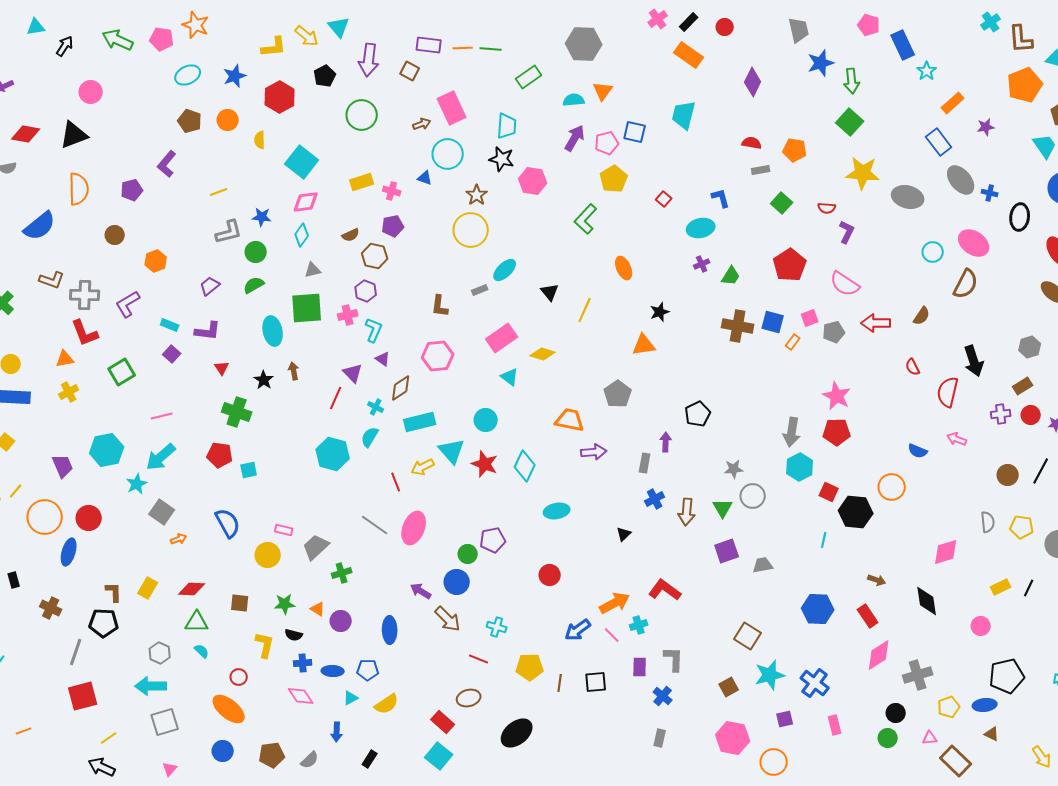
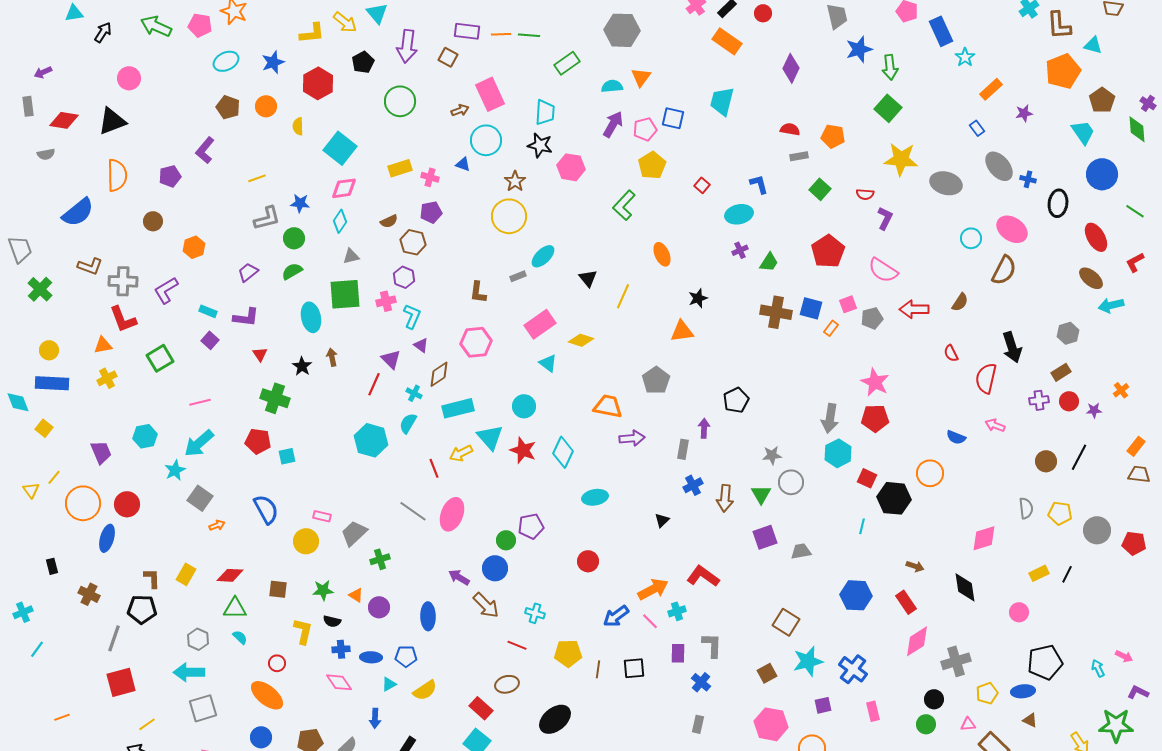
blue rectangle: (939, 142) -> (977, 128), size x0.6
cyan hexagon: (107, 450) -> (145, 436), size x0.7

